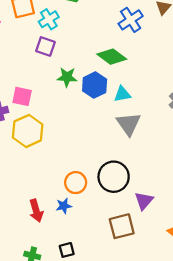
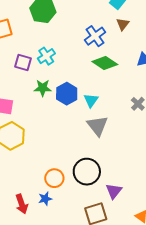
cyan cross: (49, 19) -> (46, 56), moved
green diamond: (112, 57) -> (105, 63), moved
cyan triangle: (122, 94) -> (91, 100), turned -42

